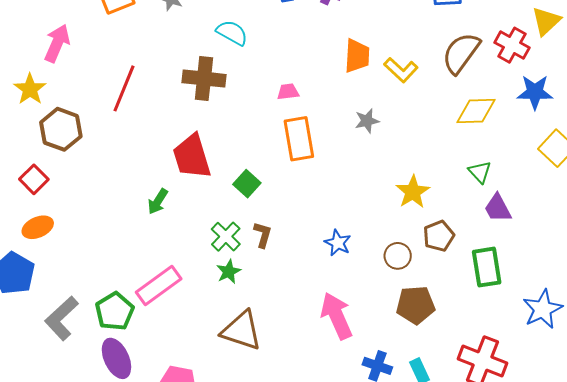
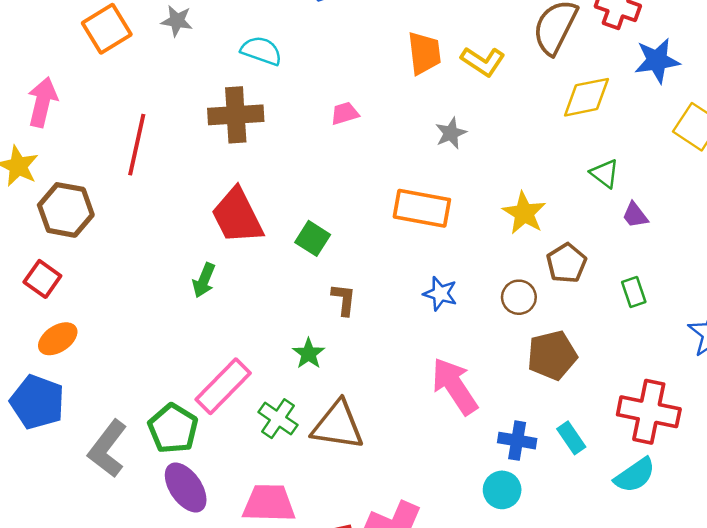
orange rectangle: (299, 139) -> (422, 208), moved, turned -60
purple trapezoid: (498, 208) -> (635, 215), size x0.7
green cross: (226, 237) -> (278, 419), moved
green rectangle: (487, 267) -> (634, 292), size x0.6

